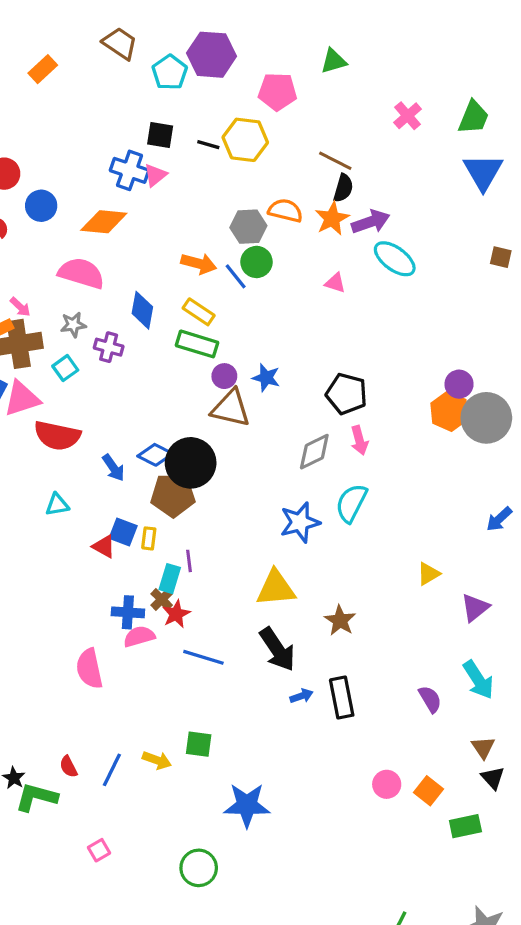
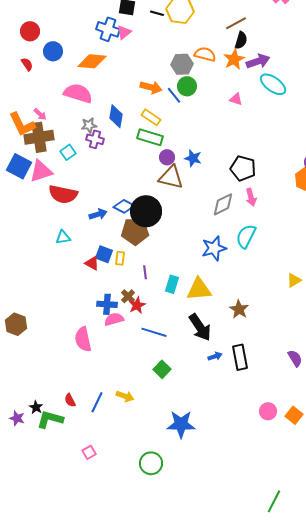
brown line: (335, 161) -> (236, 23), turned -55
gray star: (73, 325) -> (89, 125), moved
blue arrow: (113, 468) -> (98, 214), turned -72
cyan rectangle: (170, 579) -> (172, 284), moved
green square: (199, 744) -> (162, 369), moved, turned 36

